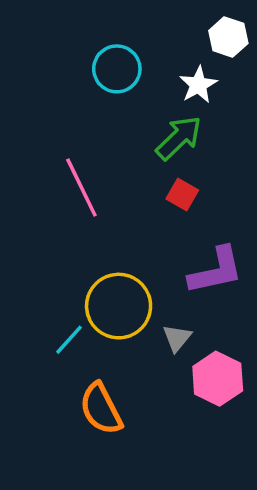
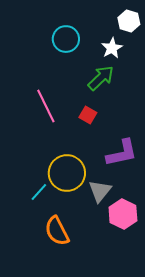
red square: (182, 195) -> (88, 115), moved
gray triangle: (177, 338) -> (100, 191), size x1.4

